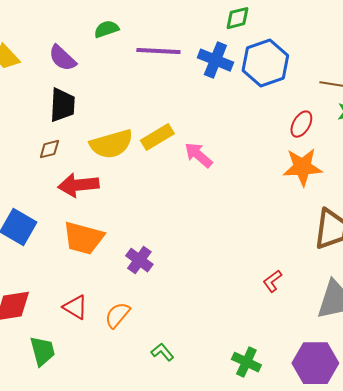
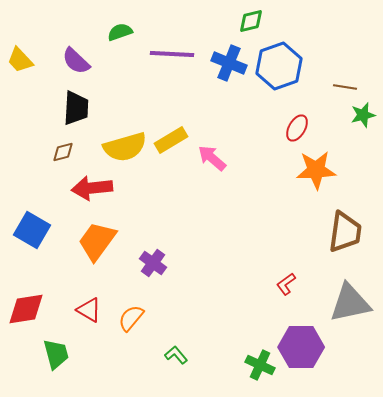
red ellipse: (301, 124) -> (297, 128), moved
orange trapezoid: (83, 238) -> (97, 241), turned 111
purple hexagon: (315, 363) -> (301, 347), moved

